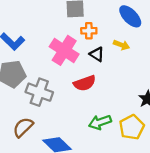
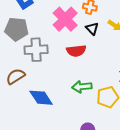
gray cross: (39, 92) -> (36, 50), turned -35

